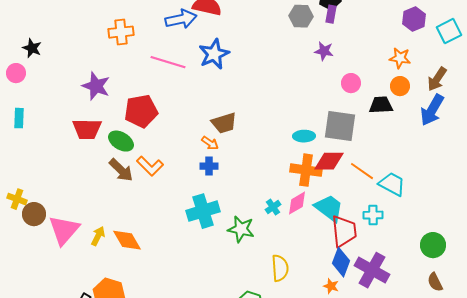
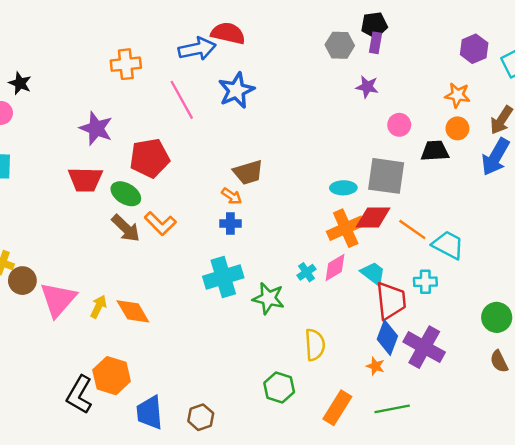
pink line: (168, 62) -> (182, 100), turned 44
orange cross: (306, 170) -> (346, 228), turned -32
cyan trapezoid: (329, 208) -> (373, 273), size x0.7

